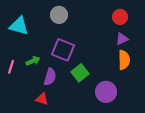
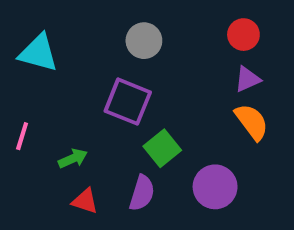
gray circle: (59, 15) -> (144, 41), moved
orange semicircle: (124, 60) -> (252, 122), turned -36
green arrow: (33, 61) -> (73, 158), moved
purple semicircle: (50, 77) -> (142, 193), moved

